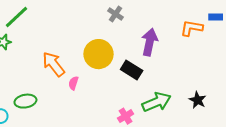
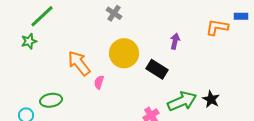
gray cross: (116, 14) -> (114, 13), moved
purple arrow: (150, 42) -> (175, 41), size x0.6
black star: (198, 100) -> (211, 99), moved

